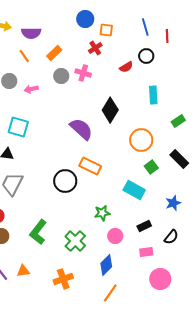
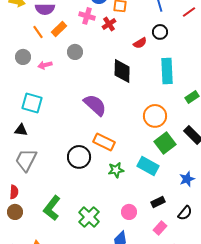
red line: (167, 36) -> (189, 12), moved, turned 56
orange rectangle: (54, 53) -> (59, 29), moved
pink cross: (83, 73) -> (87, 16), moved
cyan rectangle: (153, 95) -> (167, 71), size x1.4
black diamond: (110, 110) -> (122, 71), moved, turned -30
green square: (151, 167) -> (165, 143), size x1.5
green star: (102, 213) -> (116, 170), moved
pink rectangle: (146, 252) -> (160, 228), turned -40

